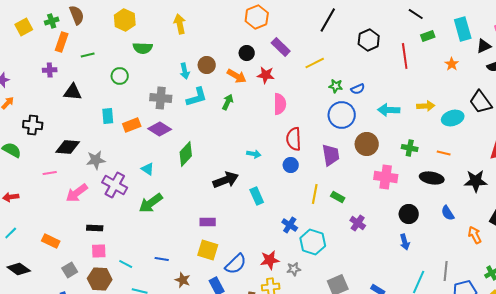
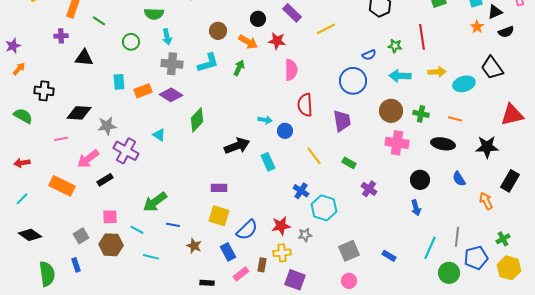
green line: (88, 55) -> (99, 21), turned 48
red line: (405, 56) -> (422, 37), moved
orange star: (452, 64) -> (477, 27), moved
cyan arrow: (185, 71) -> (167, 37), moved
green star: (336, 86) -> (395, 46), moved
brown circle: (367, 144) -> (391, 111), moved
blue circle: (291, 165) -> (285, 131), moved
yellow line: (315, 194) -> (314, 156), moved, turned -48
green arrow: (151, 203) -> (155, 202), moved
black rectangle: (95, 228) -> (105, 180), moved, turned -35
orange rectangle: (51, 241) -> (62, 186), moved, size x1.4

